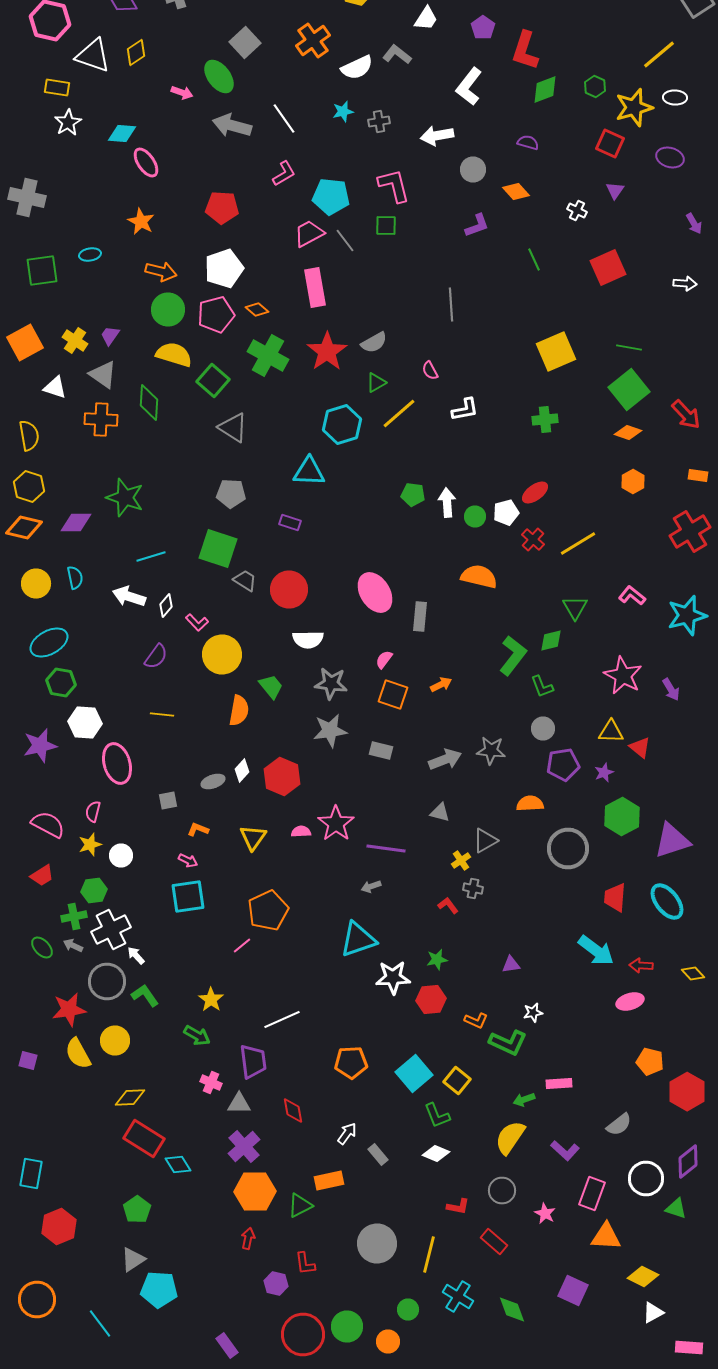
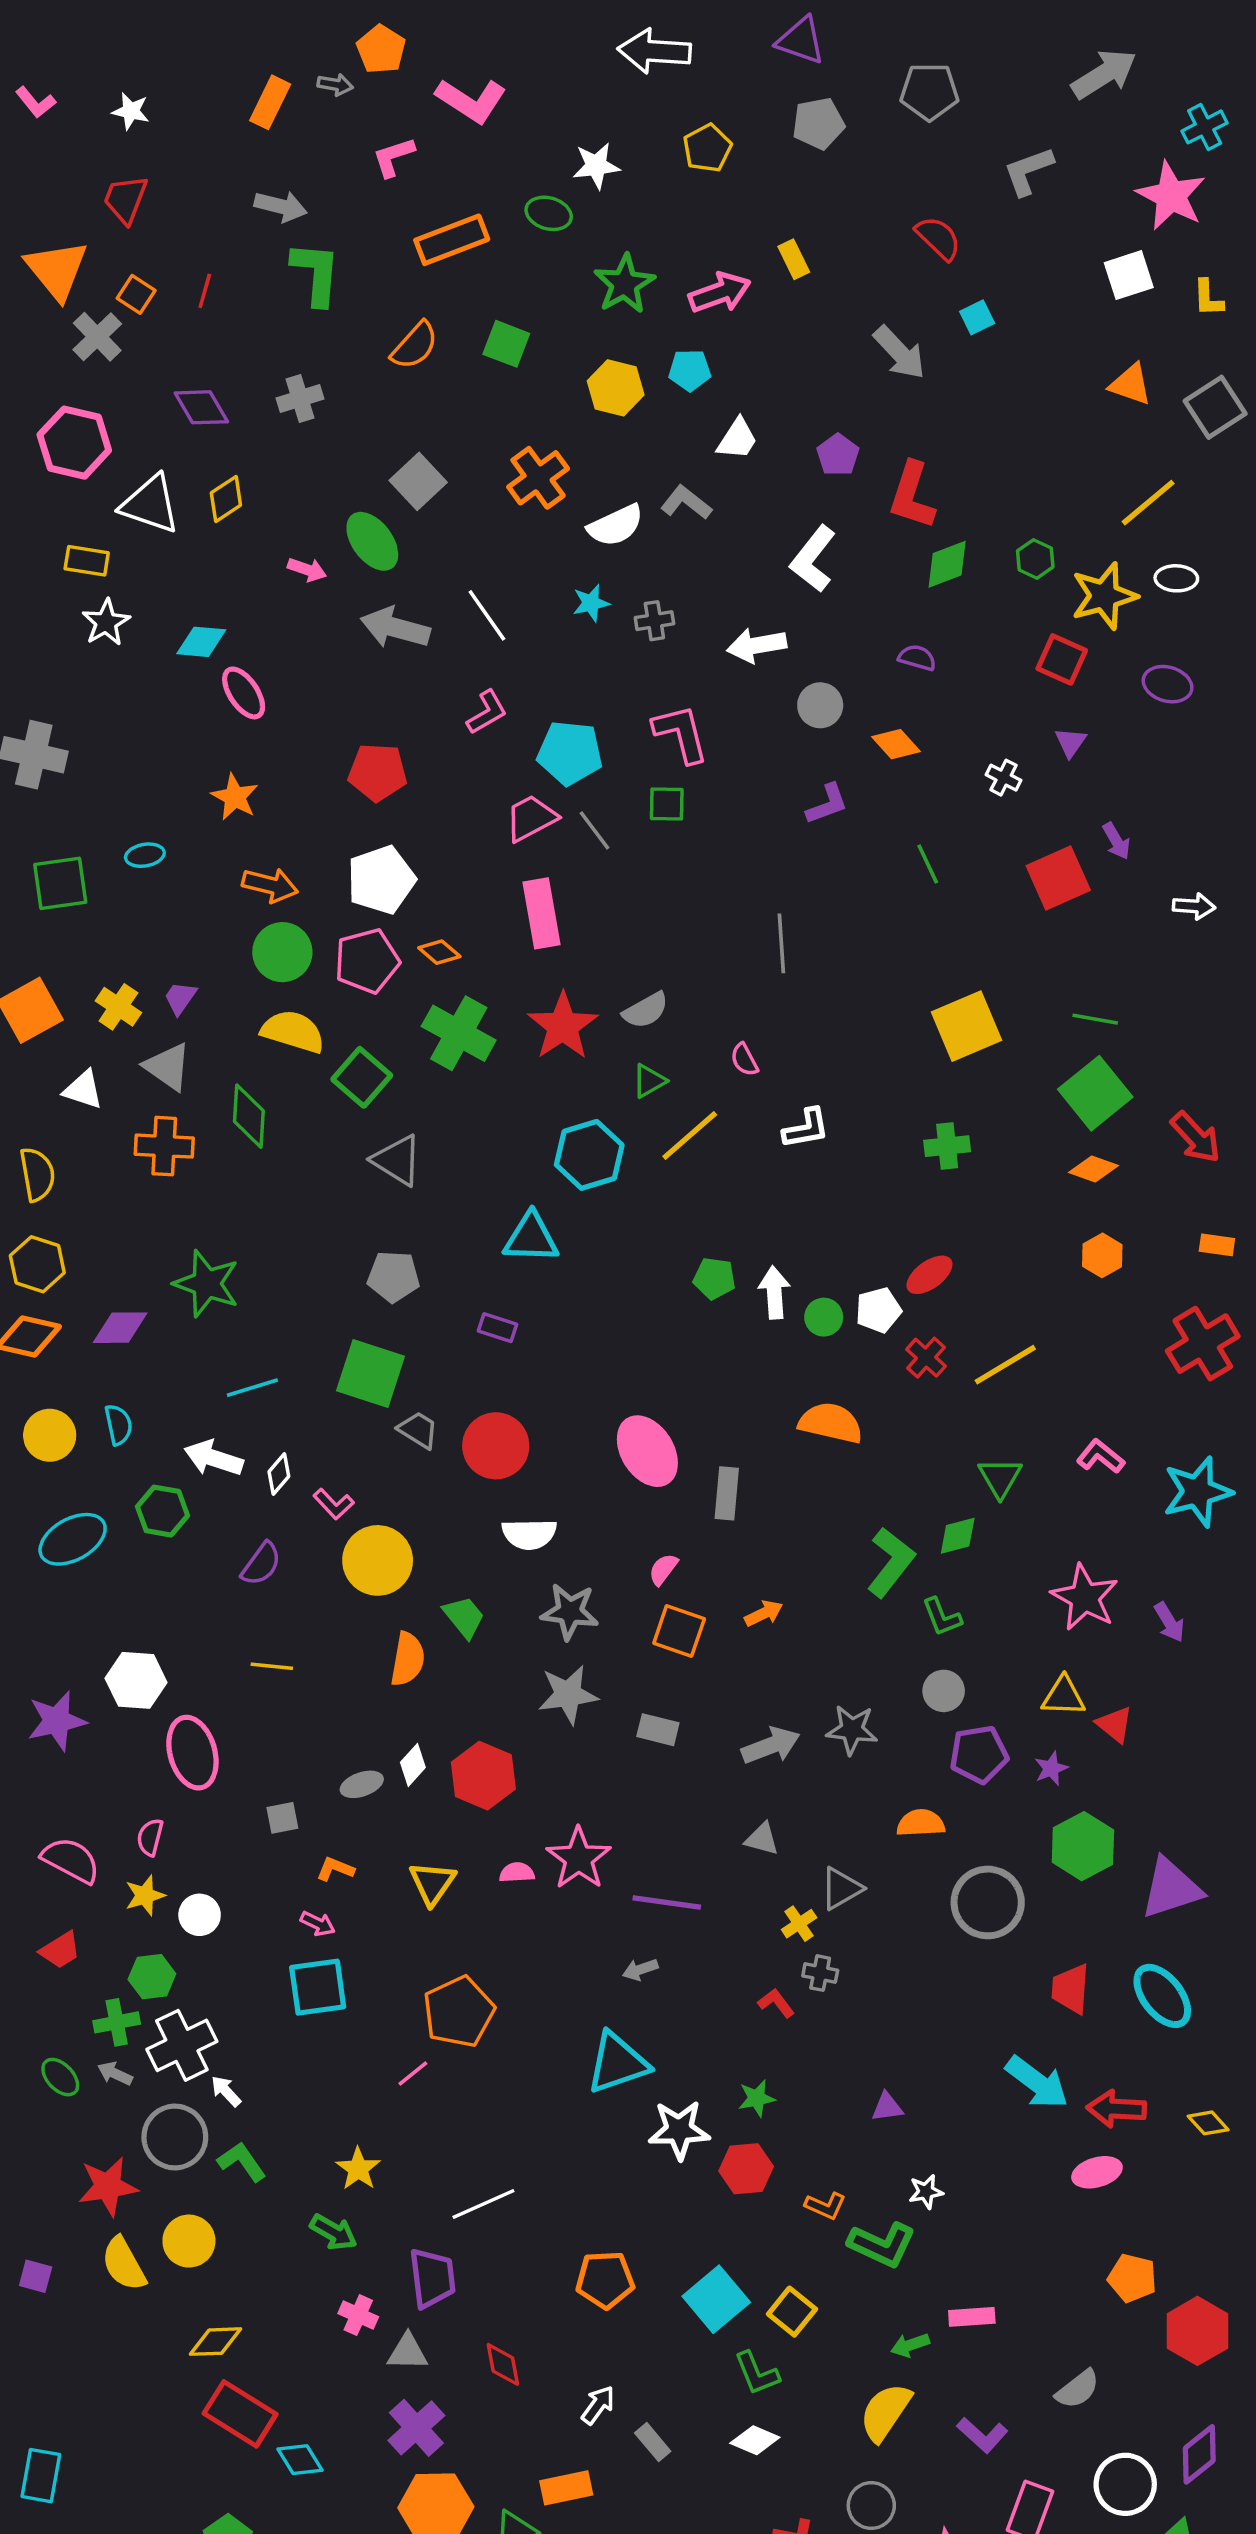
purple arrow: (694, 224) -> (1116, 841), moved
green hexagon: (61, 682) -> (162, 1511), moved
red arrow: (641, 966) -> (1116, 2109), size x1.4

